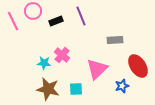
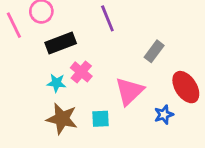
black rectangle: (56, 21) -> (61, 43), moved, size x1.5
gray rectangle: (115, 40) -> (154, 51), turned -49

